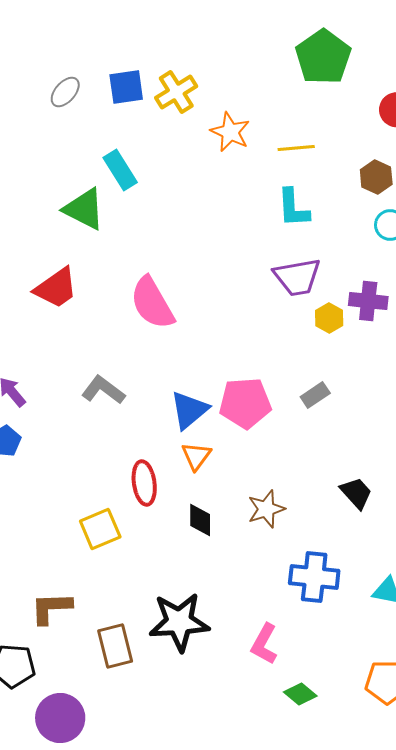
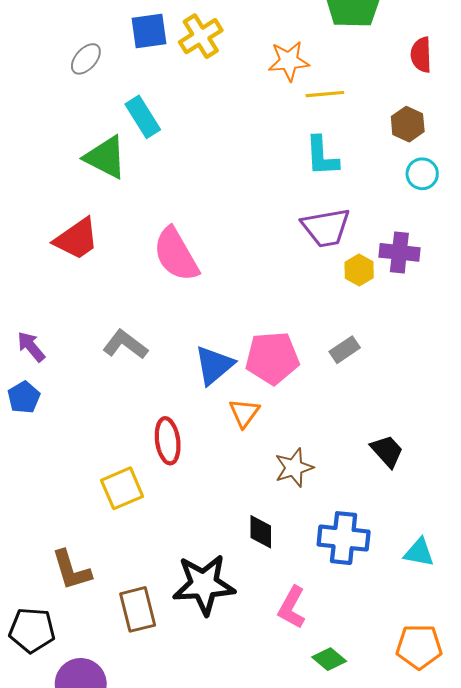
gray ellipse: (65, 92) -> (86, 59), moved
orange star: (230, 132) -> (289, 61), moved, turned -30
orange triangle: (196, 456) -> (244, 413), moved
black diamond: (200, 520) -> (261, 532), moved
brown L-shape: (51, 608) -> (71, 570), turned -105

